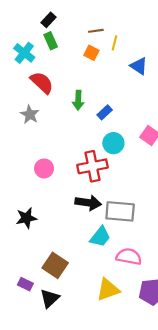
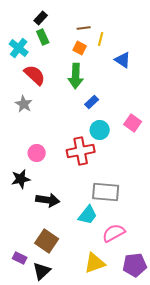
green arrow: (78, 100) -> (76, 76), moved, size x1.4
black arrow: (88, 203) -> (48, 200), moved
black star: (26, 218) -> (21, 179), moved
pink semicircle: (129, 257) -> (114, 233), turned -40

